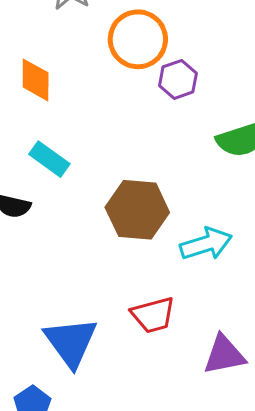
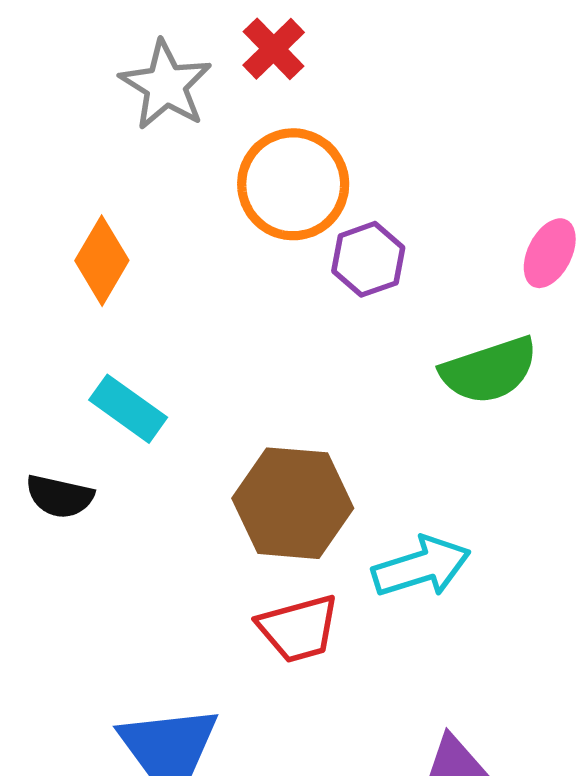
orange diamond: (36, 80) -> (102, 261), turned 30
red trapezoid: (153, 315) -> (298, 628), moved

